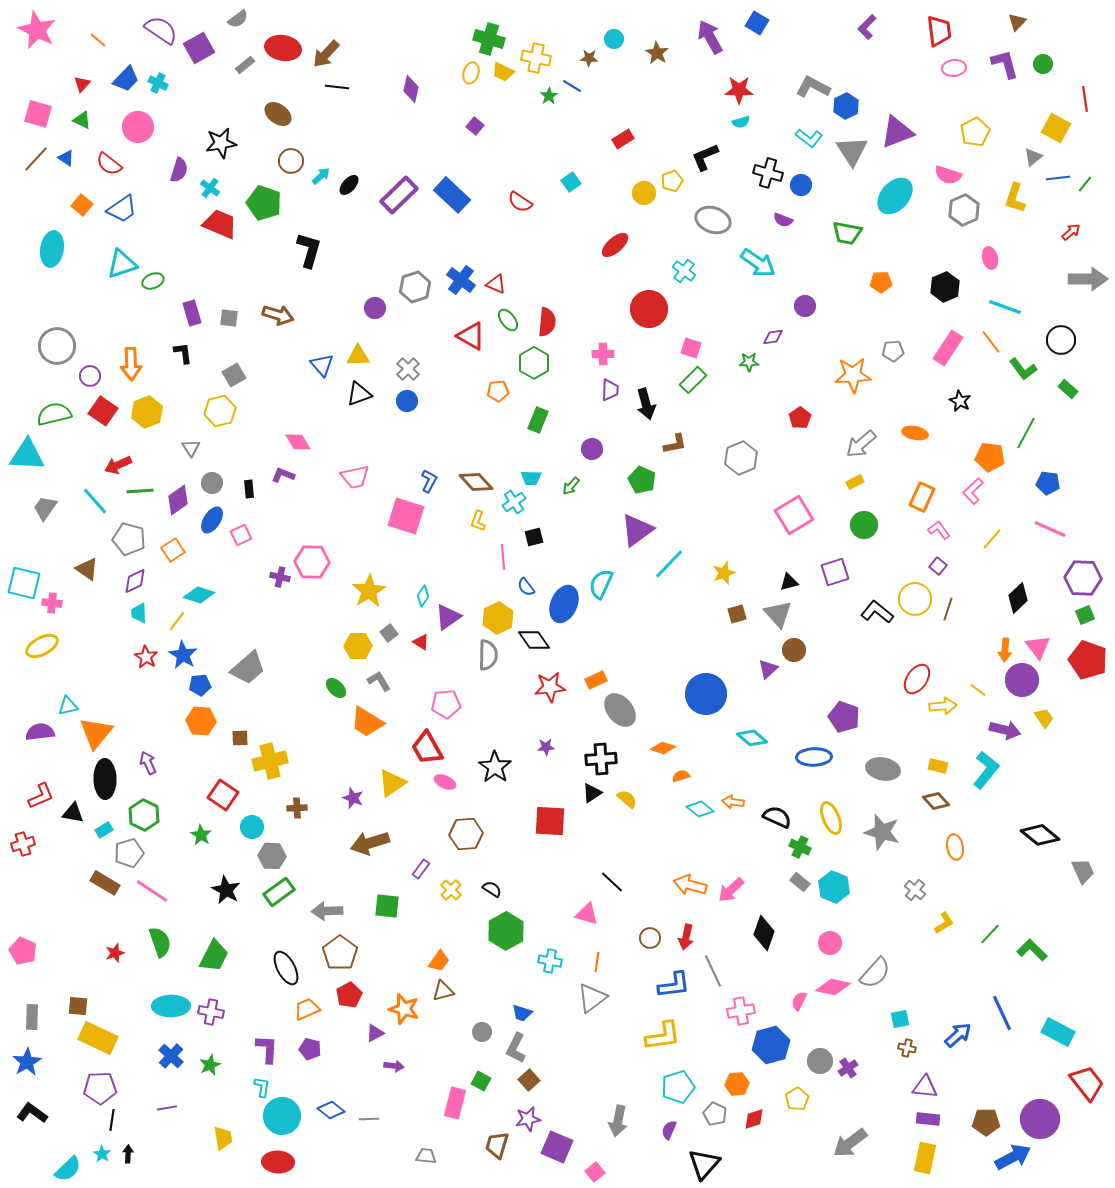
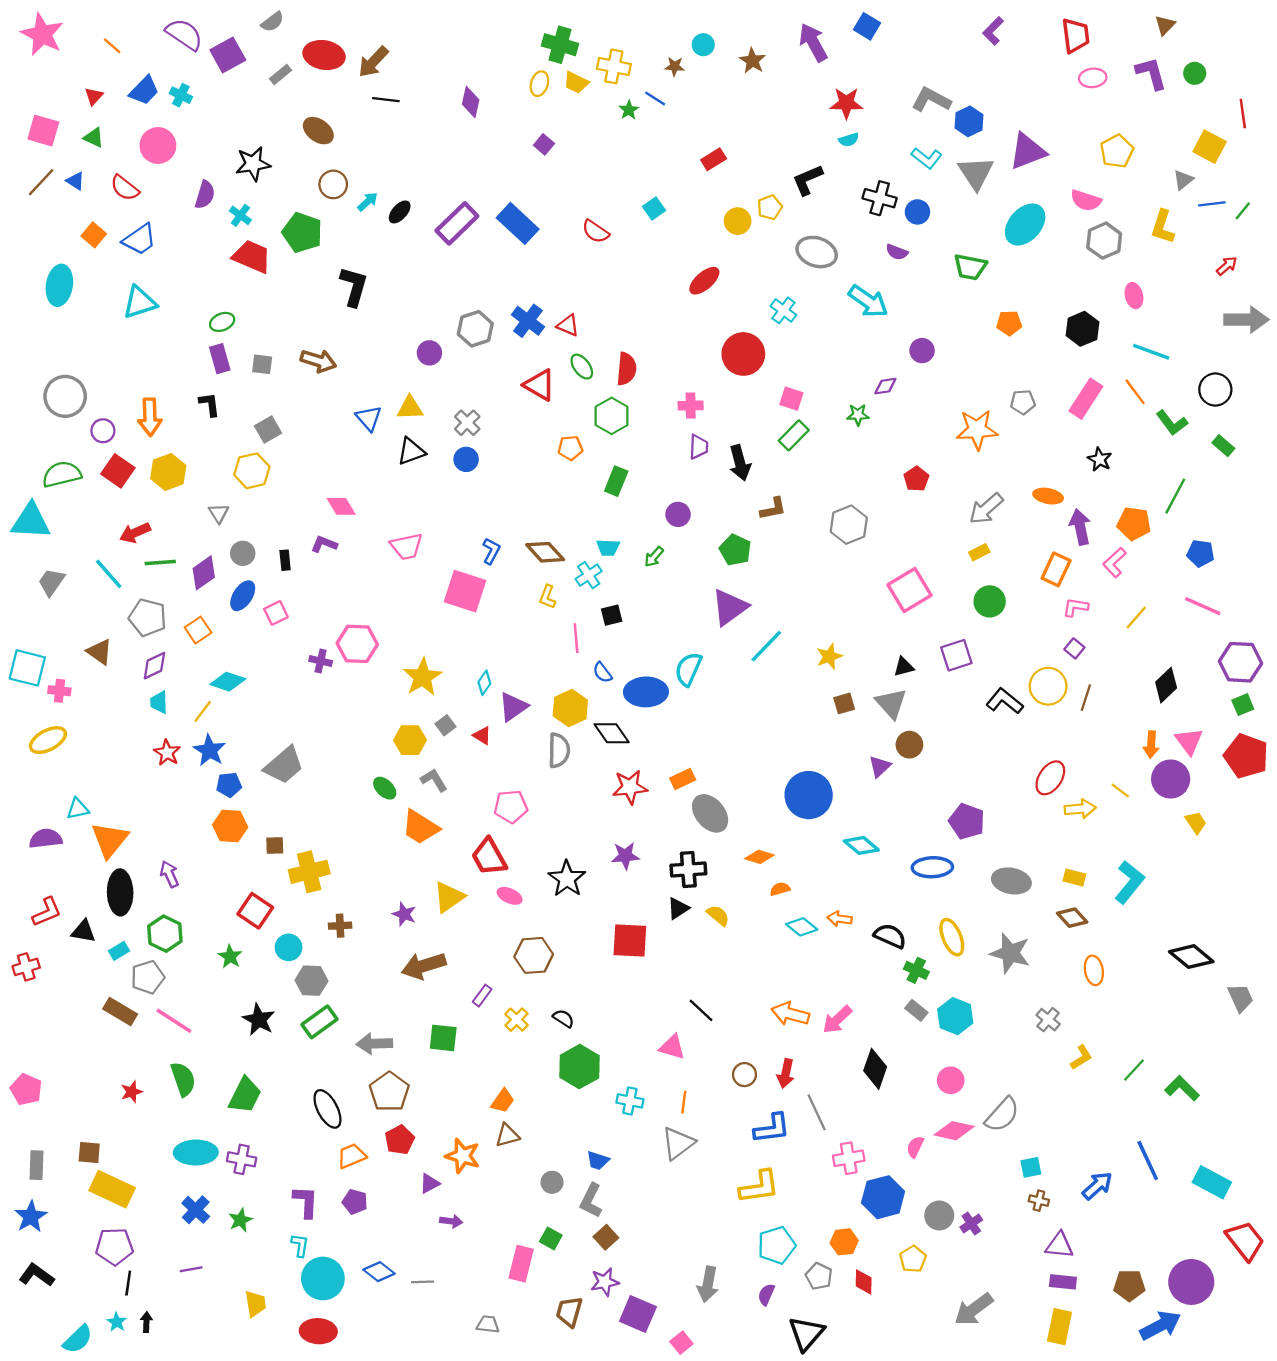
green ellipse: (153, 281) -> (222, 322), moved
pink L-shape: (939, 530) -> (1076, 607), turned -45
blue ellipse: (564, 604) -> (646, 692), turned 66
purple arrow: (1005, 730) -> (1080, 527), moved, turned -116
purple star: (546, 747) -> (625, 856), size x1.4
red diamond: (754, 1119) -> (864, 1282), turned -70

